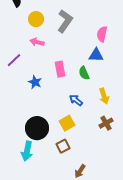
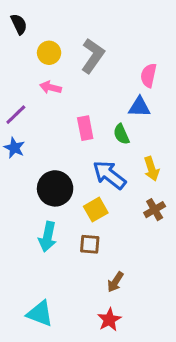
blue star: (35, 82) -> (14, 148), moved
blue arrow: (76, 100) -> (109, 175), size x1.6
black circle: (37, 128) -> (55, 188), moved
brown square: (63, 146) -> (90, 244), turned 32
cyan arrow: (27, 151) -> (48, 237), moved

